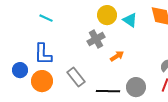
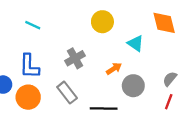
cyan triangle: (130, 20) -> (136, 43), moved
gray cross: (96, 39) -> (75, 58), moved
gray circle: (136, 87) -> (133, 86), moved

